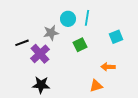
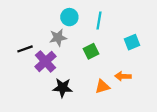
cyan circle: (68, 19) -> (69, 17), moved
black star: (41, 85) -> (63, 88), moved
orange triangle: (96, 86) -> (102, 87), moved

